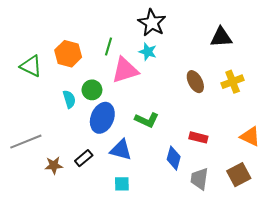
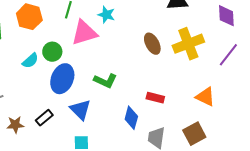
yellow cross: (233, 82) -> (188, 44), size x1.4
cyan semicircle: (69, 99) -> (30, 61), turned 66
blue triangle: (121, 150) -> (80, 110), turned 30

